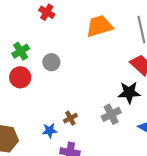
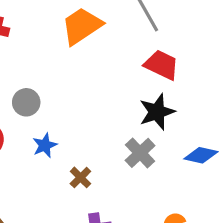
blue star: (50, 131) -> (45, 145), moved

